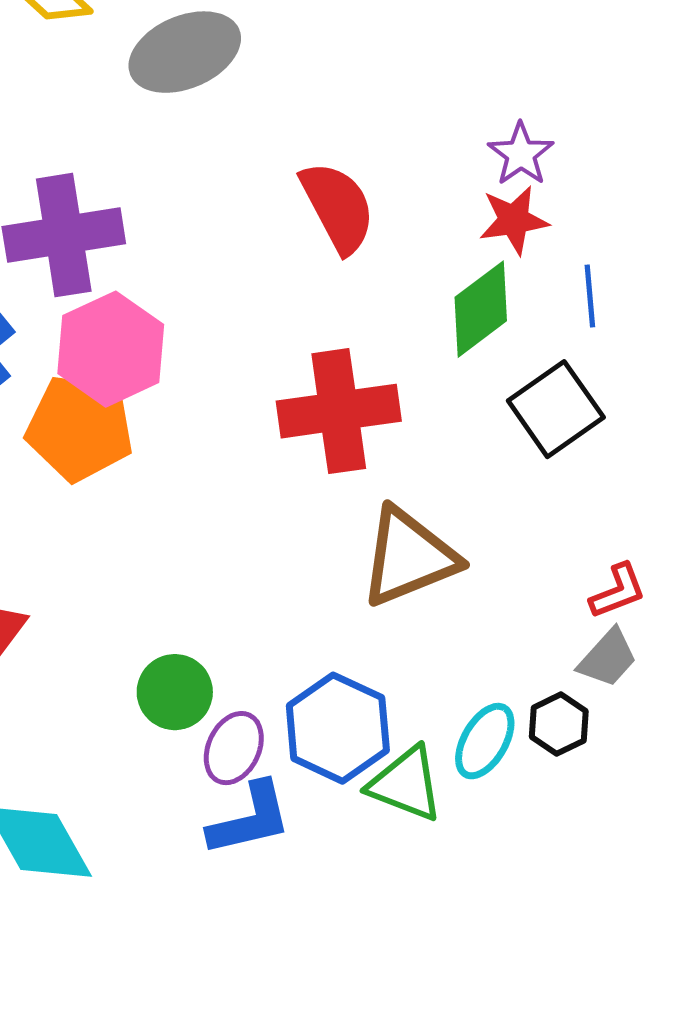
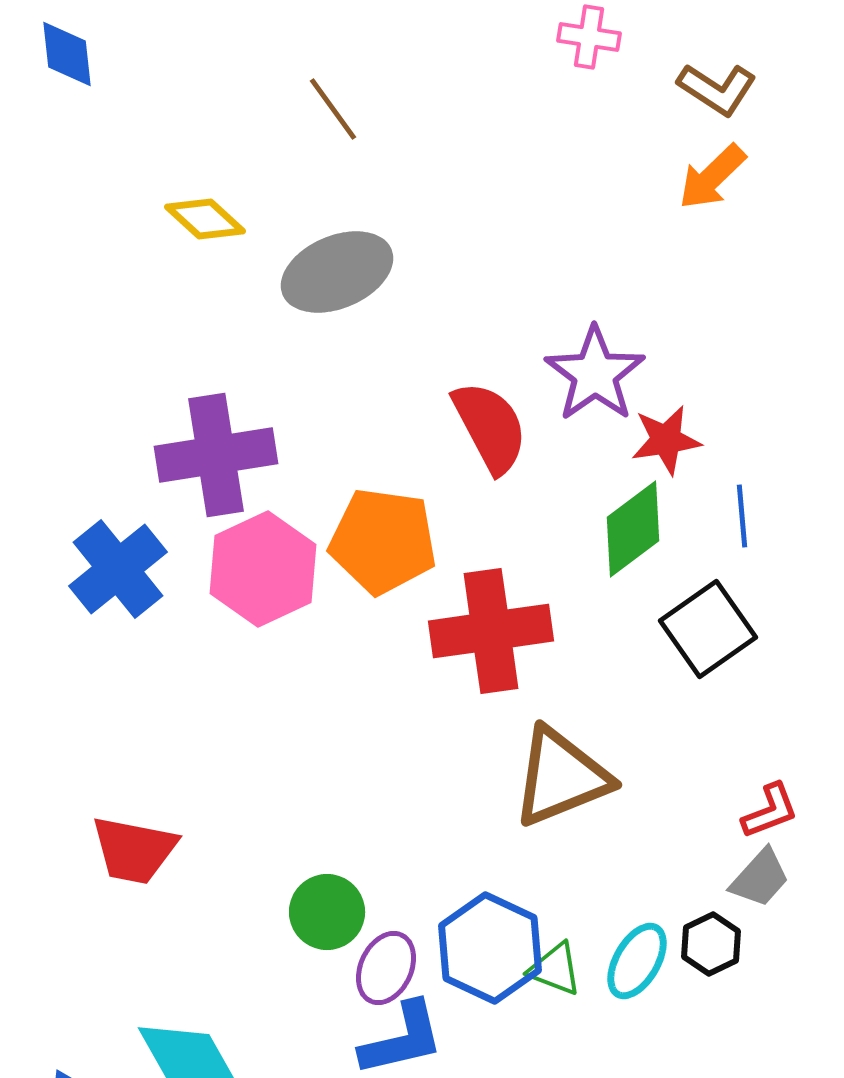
purple star: (521, 154) -> (595, 374), moved, size x1.5
orange pentagon: (80, 428) -> (383, 541), moved
green triangle: (406, 784) -> (555, 969), moved, size x0.7

